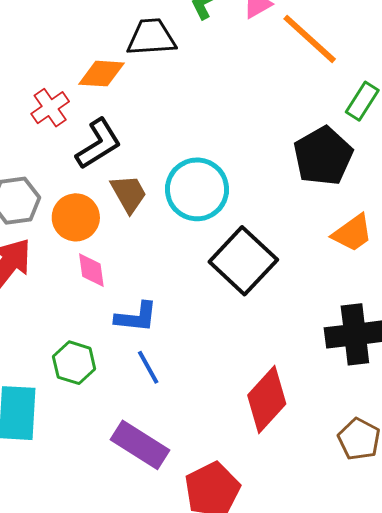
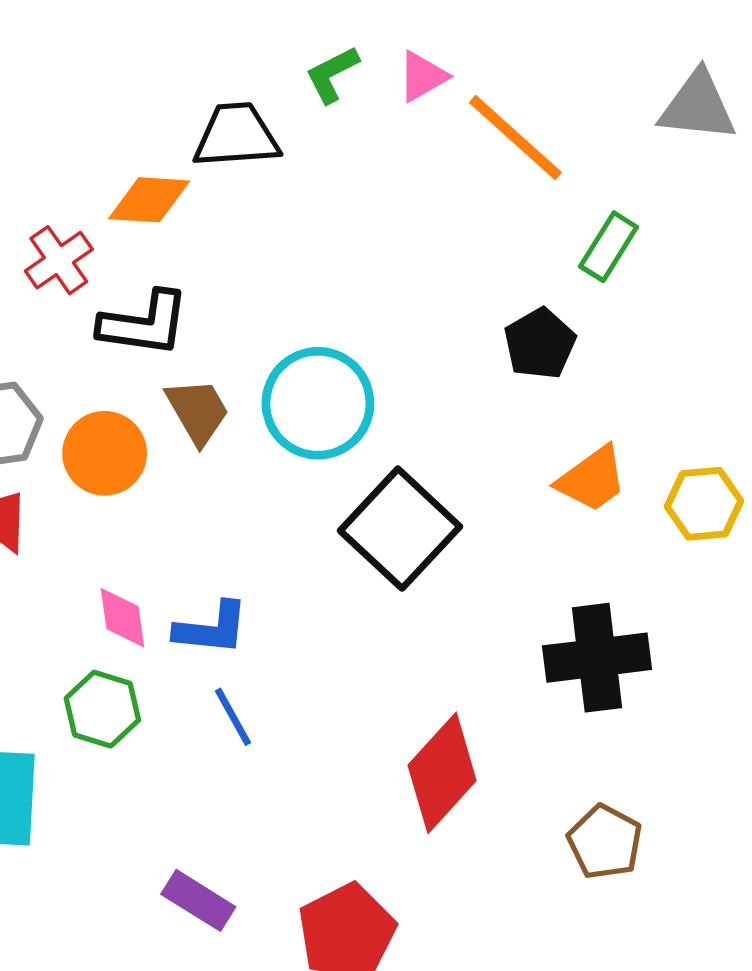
black L-shape: (98, 144) -> (144, 324), turned 40
black pentagon: (323, 156) -> (540, 344), size x0.7
pink diamond: (91, 270) -> (122, 618), moved
purple rectangle: (140, 445) -> (198, 900), moved, size x0.7

